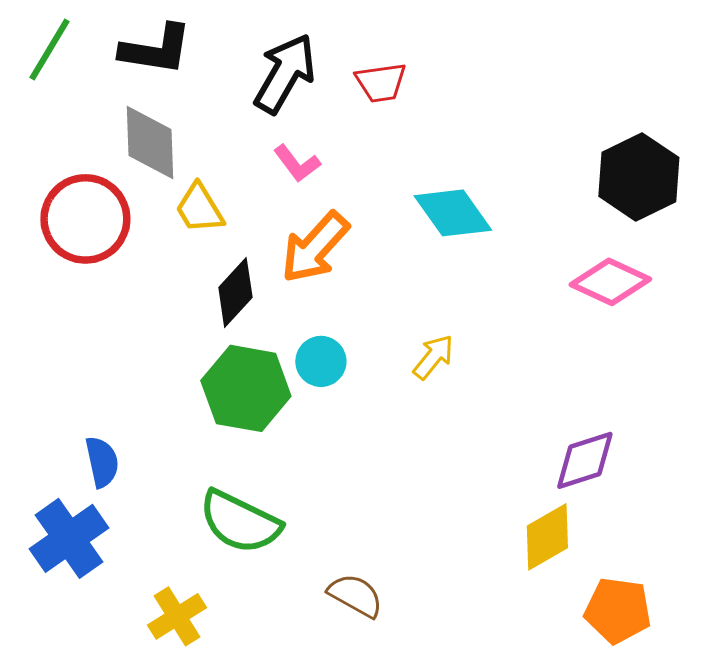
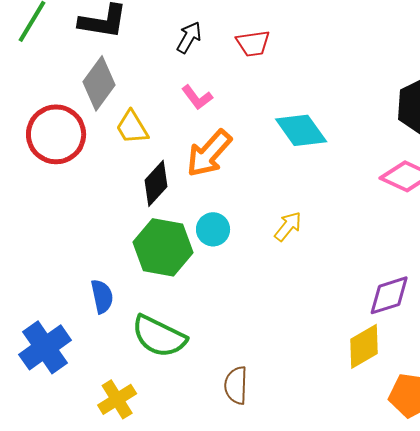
black arrow: (285, 73) -> (189, 37), size x0.6
gray diamond: (150, 142) -> (99, 83), turned 38
blue semicircle: (102, 462) -> (102, 296), moved
brown semicircle: (355, 595) -> (236, 385), turned -117

